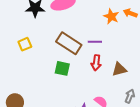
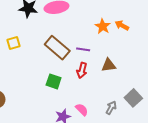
green square: (62, 68) -> (54, 81), moved
brown triangle: (119, 69) -> (109, 65), moved

